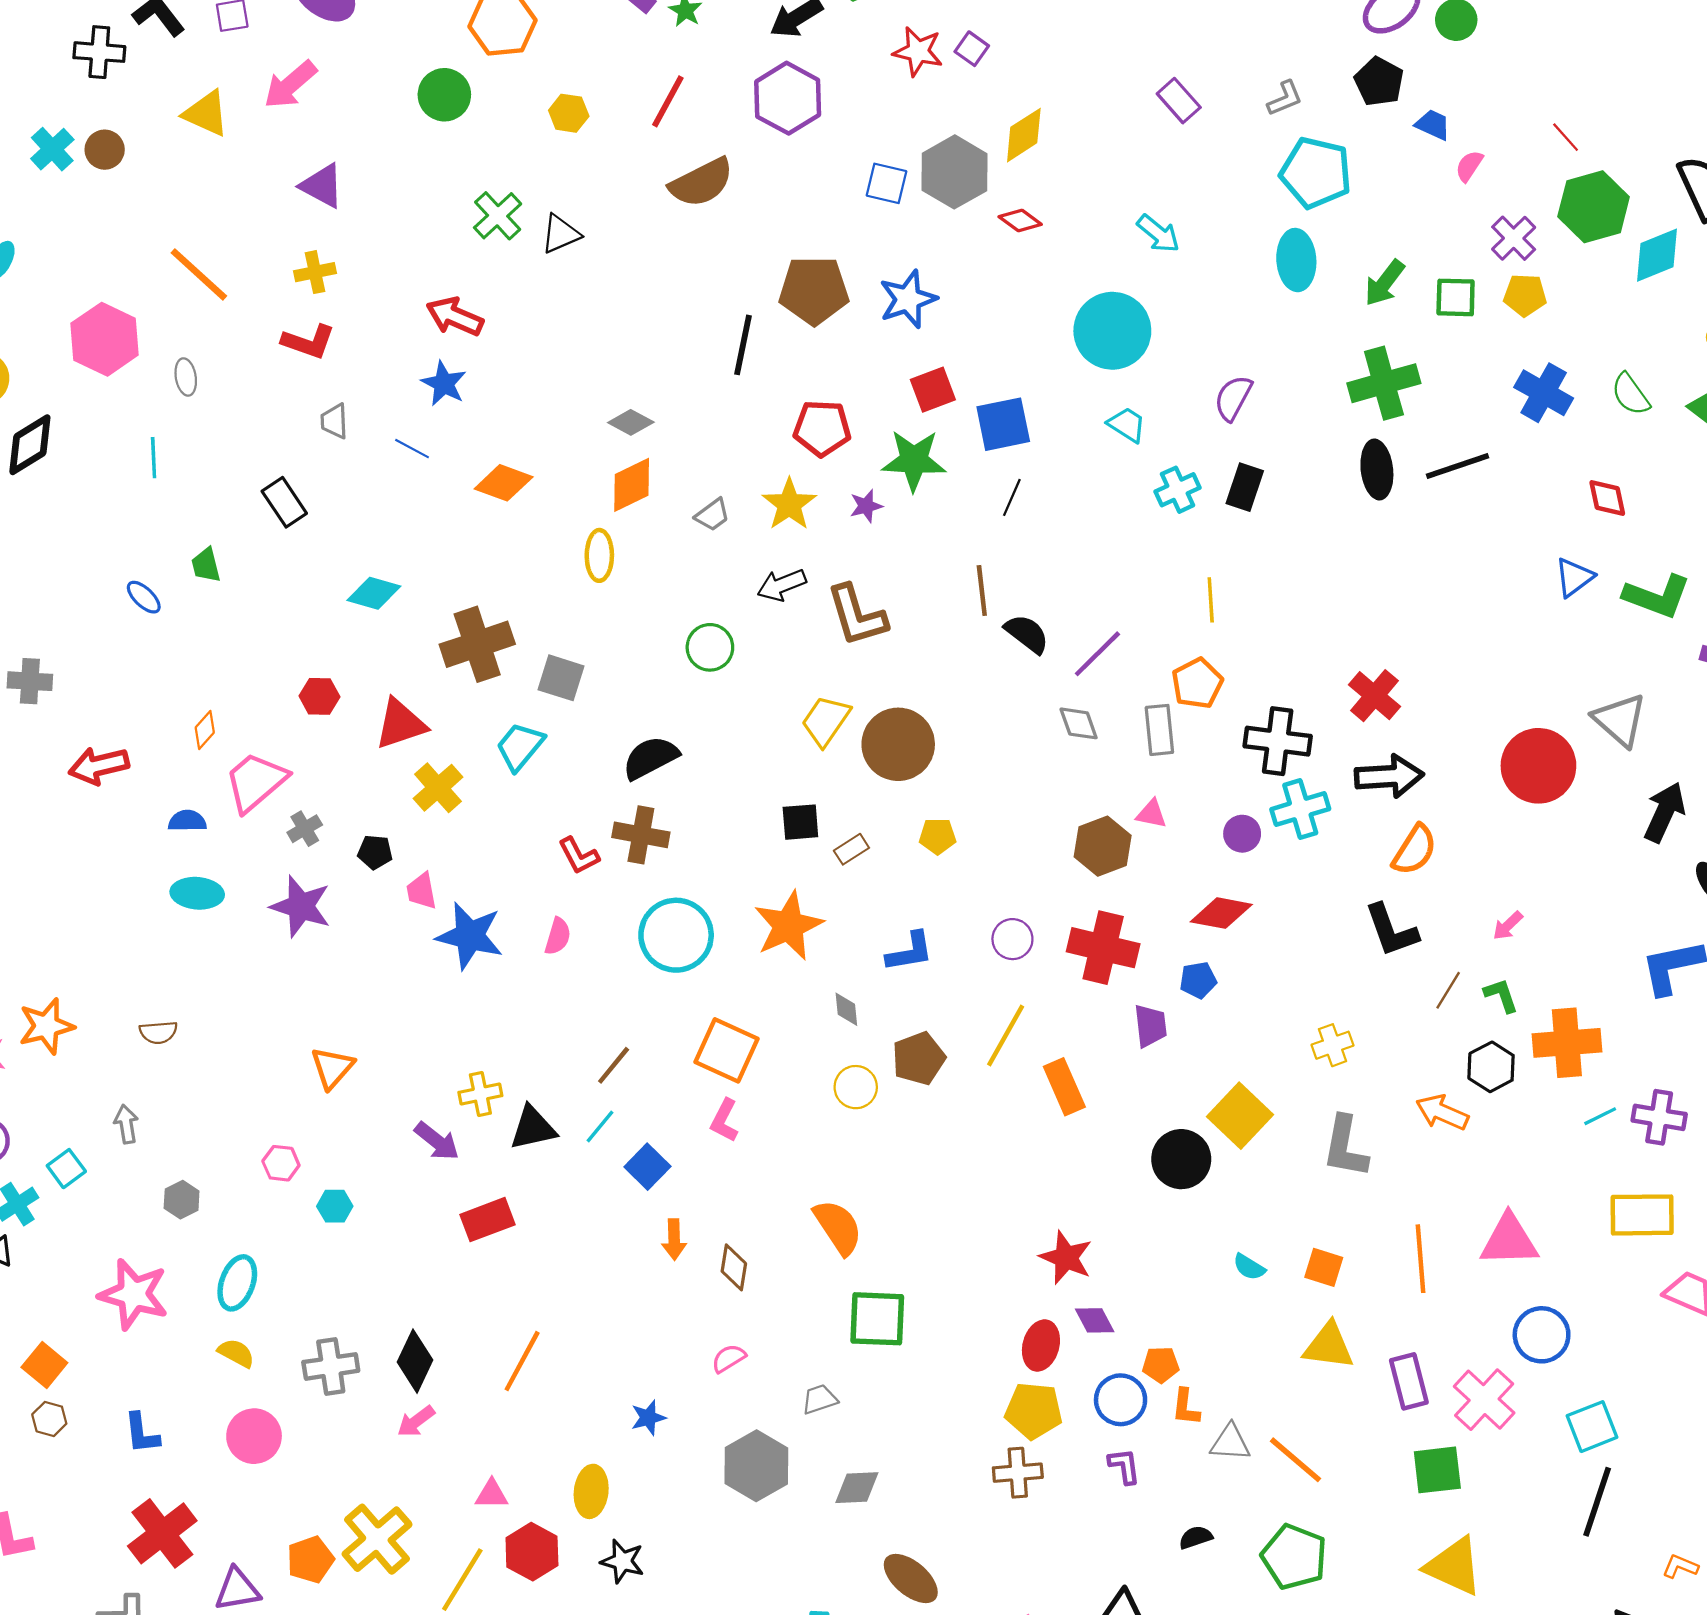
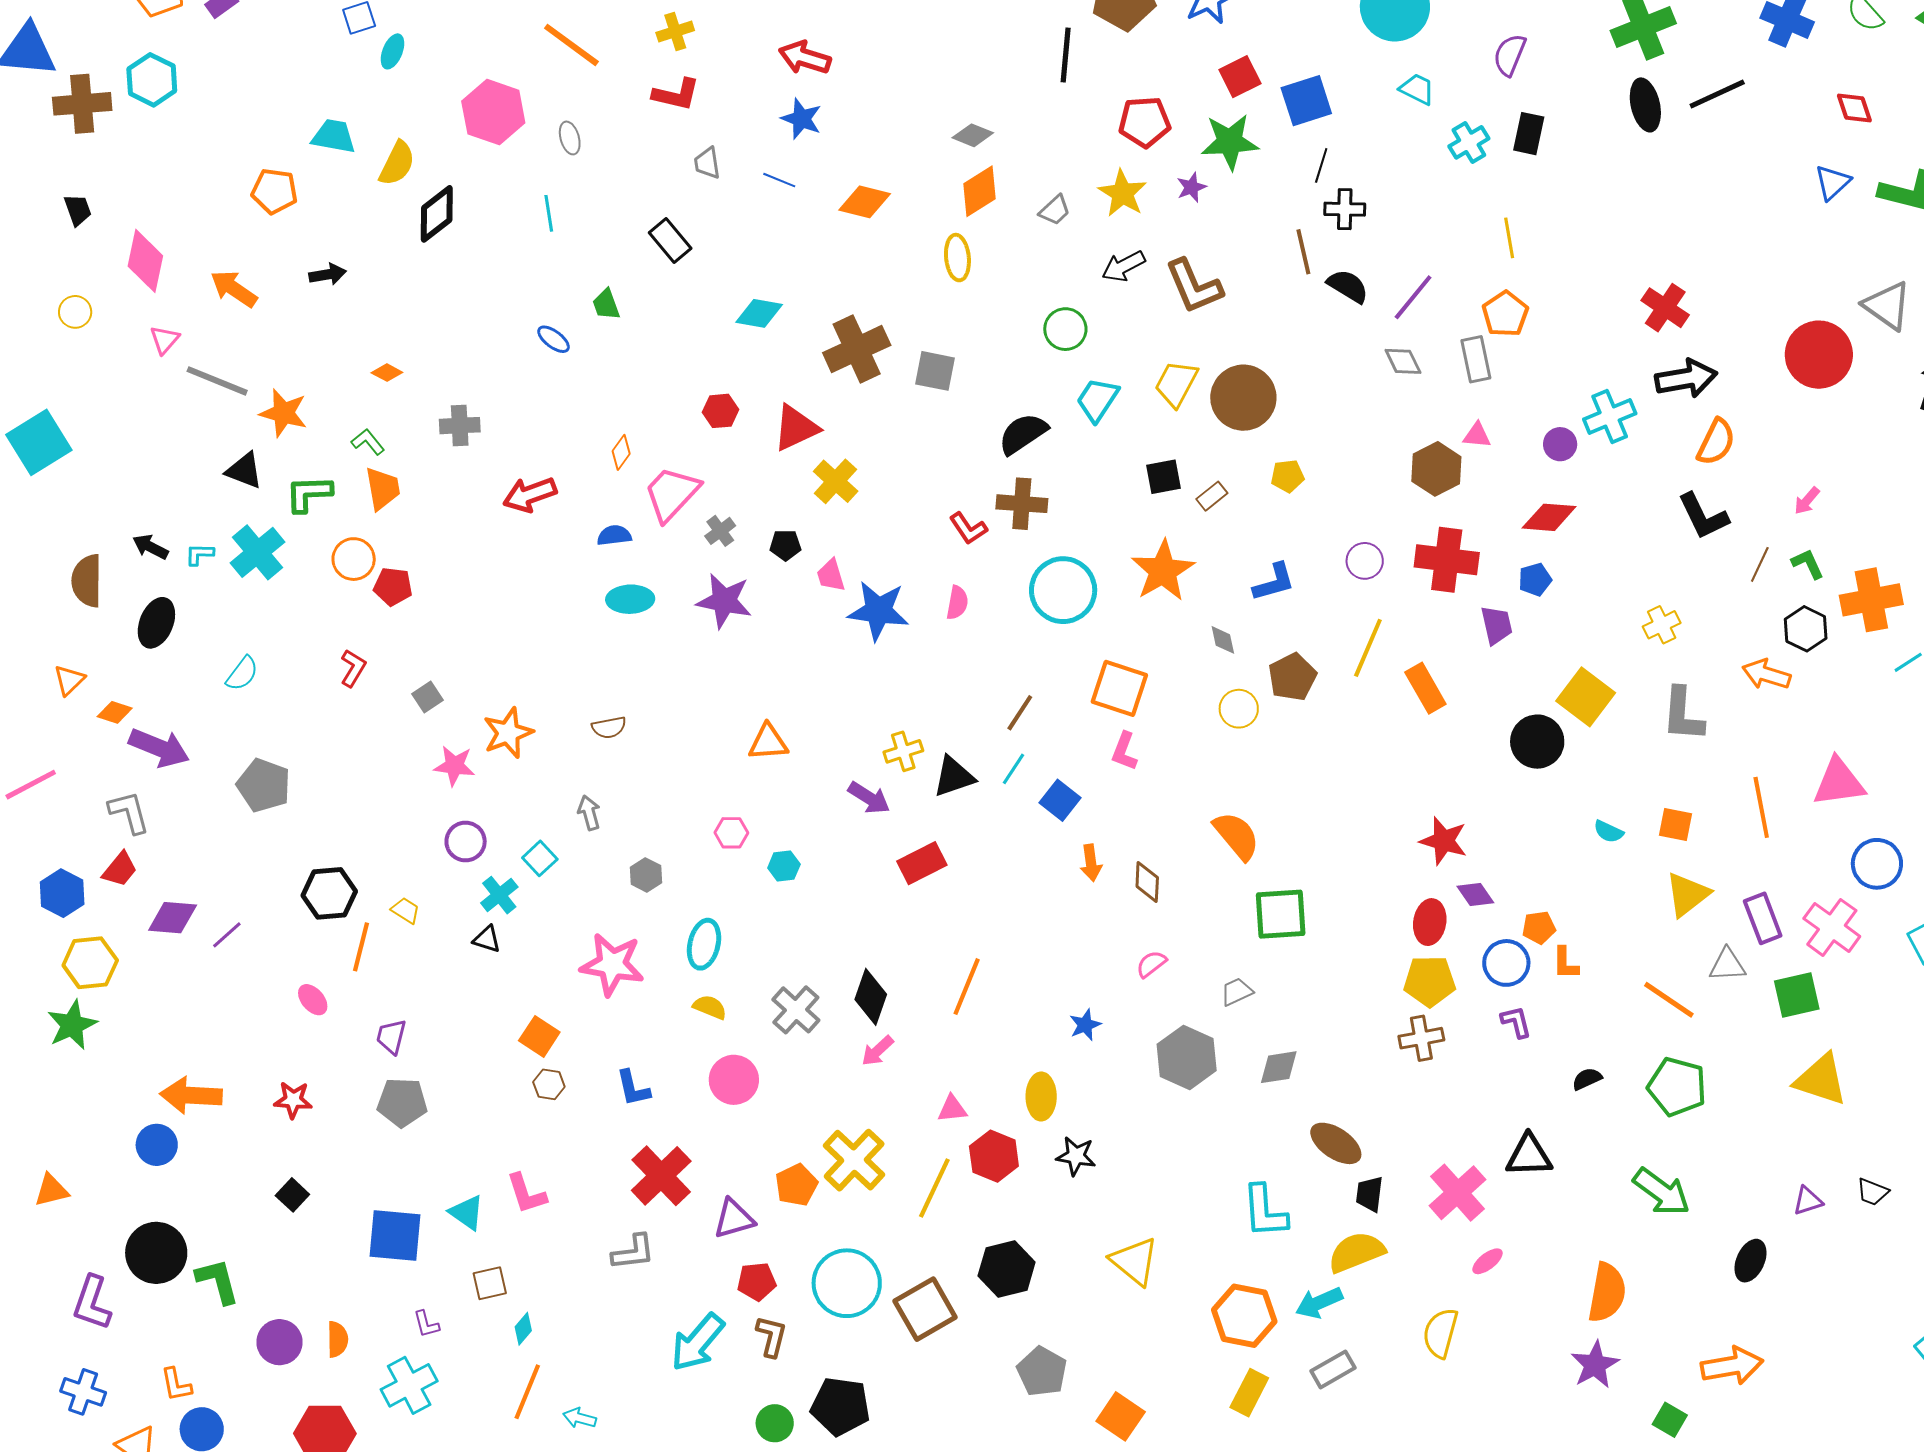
black cross: (1278, 741) -> (1345, 209), moved, size x0.7
cyan trapezoid: (520, 746) -> (1097, 400), moved
orange triangle: (332, 1068) -> (768, 742), turned 51
yellow triangle: (1329, 1346) -> (1687, 894), turned -39
gray cross: (331, 1366) -> (796, 1010), turned -33
gray triangle: (1230, 1443) -> (1727, 965), moved

